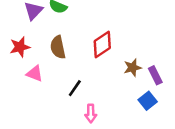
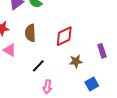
brown star: (132, 68) -> (76, 61), moved
purple rectangle: (155, 75) -> (102, 51), moved

